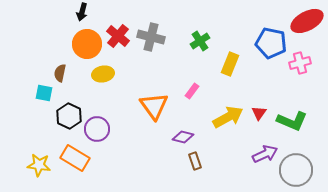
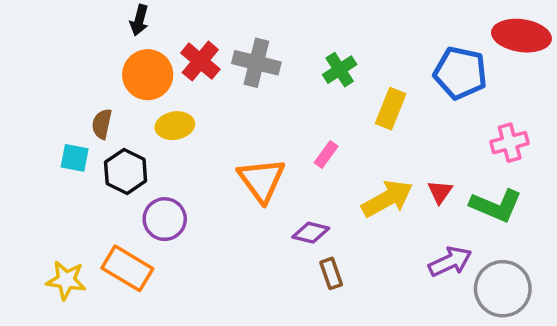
red ellipse: (307, 21) -> (521, 36), turned 36
pink cross: (300, 63) -> (510, 143), moved
black hexagon: (69, 116) -> (126, 171), moved

